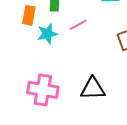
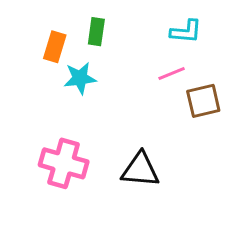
pink line: (78, 25) -> (172, 73), moved

